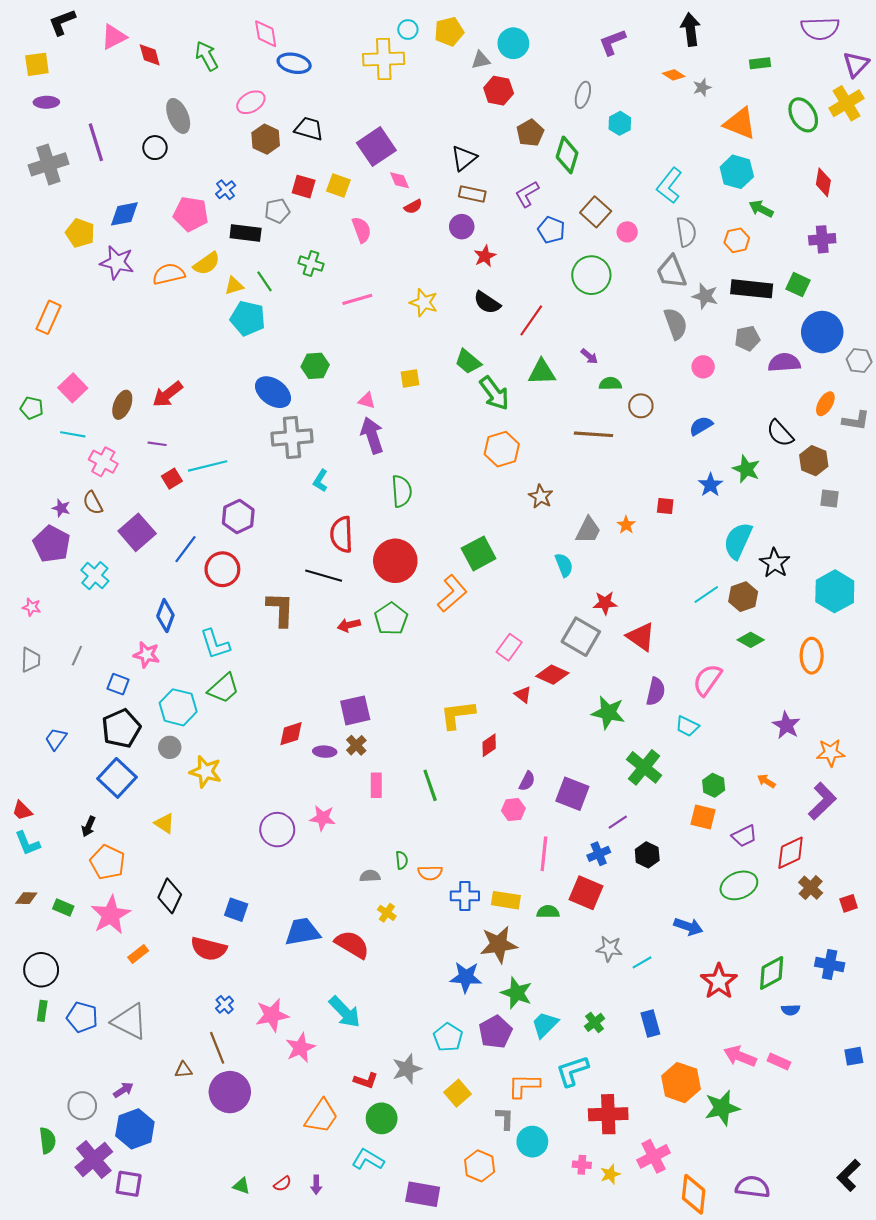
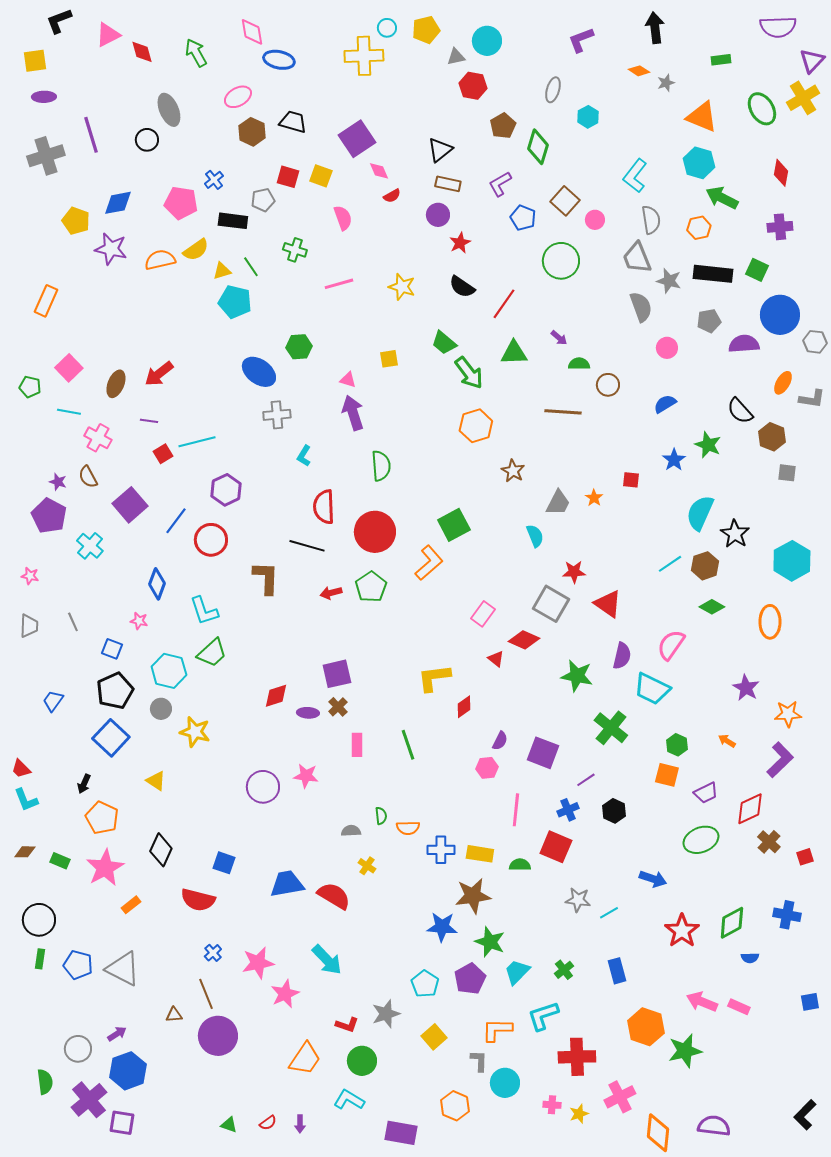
green arrow: (761, 209) -> (722, 198), size x1.4
gray cross: (292, 437) -> (277, 415), size x0.7
pink star: (147, 655) -> (139, 621), size x0.7
gray line: (77, 656) -> (73, 622), turned -48
cyan trapezoid: (687, 726) -> (652, 689), size x1.6

